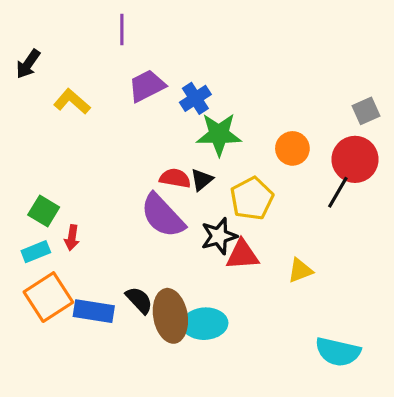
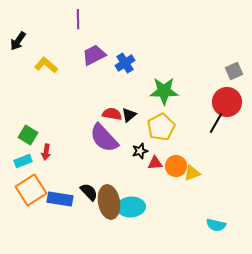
green star: (219, 134) -> (164, 91), moved
orange circle: (292, 148) -> (176, 166), moved
black star: (219, 236) -> (140, 151), size x0.7
red triangle: (242, 255) -> (155, 163), size x0.7
cyan semicircle: (338, 352) -> (216, 225), size x0.7

